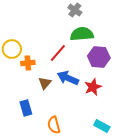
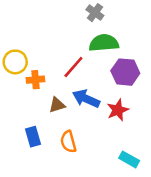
brown triangle: (45, 83) -> (57, 105), turned 32
orange semicircle: (54, 125) -> (68, 142), moved

